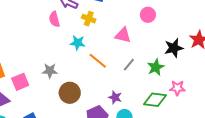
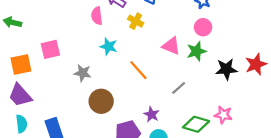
cyan star: (78, 43) -> (109, 46), moved
gray line: (129, 65) -> (179, 88), moved
green star: (156, 67) -> (196, 51), moved
pink square: (20, 82) -> (50, 49), moved

